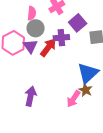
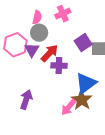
purple square: (78, 23) -> (83, 43), moved
purple cross: (61, 38) -> (59, 66), moved
brown star: (86, 90) -> (82, 100), size x1.5

